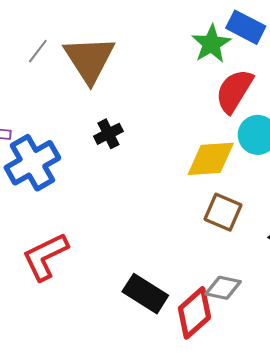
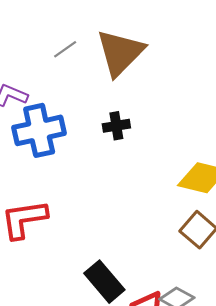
gray line: (38, 51) -> (65, 49), moved

